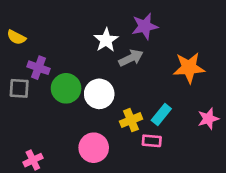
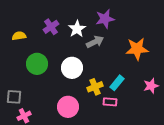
yellow semicircle: (16, 37) -> (19, 36), moved, turned 144
purple cross: (38, 68) -> (51, 27), moved, turned 35
gray square: (19, 88) -> (14, 97), moved
green circle: (66, 88) -> (37, 64), moved

